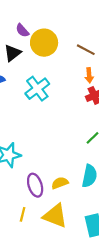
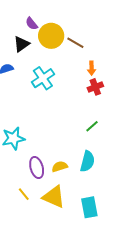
brown line: (86, 50) -> (75, 43), moved
yellow line: (23, 214) -> (24, 194), turned -56

